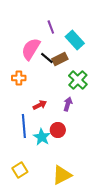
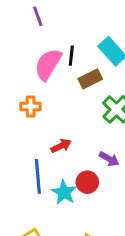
purple line: (51, 27) -> (38, 16), moved
black line: (47, 58) -> (71, 56), moved, turned 56
purple arrow: (68, 104) -> (109, 159), moved, turned 104

